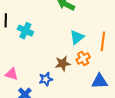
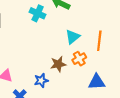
cyan cross: (25, 31) -> (38, 13), moved

